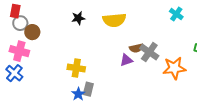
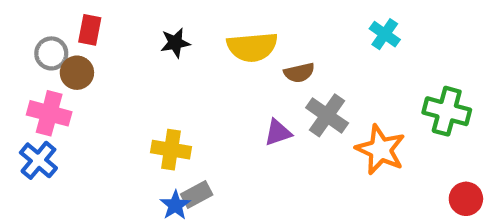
red rectangle: (15, 11) -> (90, 30), moved
brown semicircle: (136, 48) -> (299, 73), moved
orange star: (174, 68) -> (380, 150), turned 30
gray rectangle: (88, 89) -> (197, 195), turned 48

